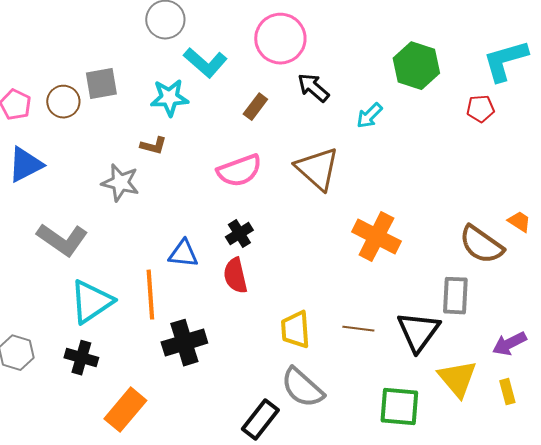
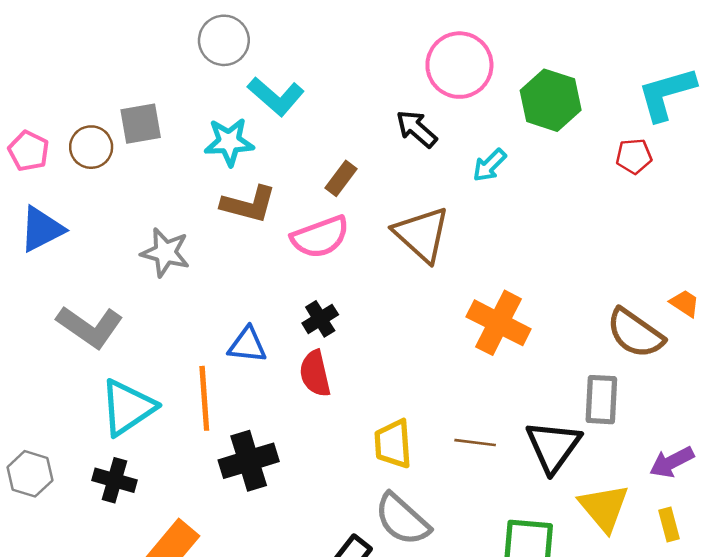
pink circle: (280, 39) -> (459, 65), moved
brown rectangle: (255, 107) -> (341, 178), moved
brown L-shape: (153, 146) -> (249, 204), moved, size x1.6

